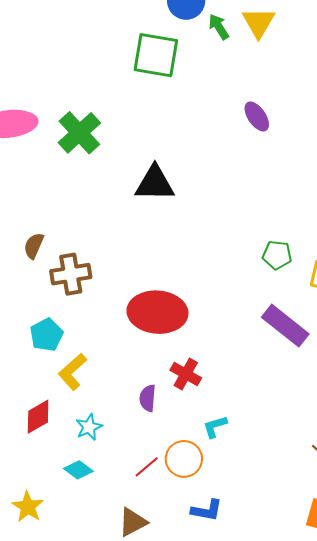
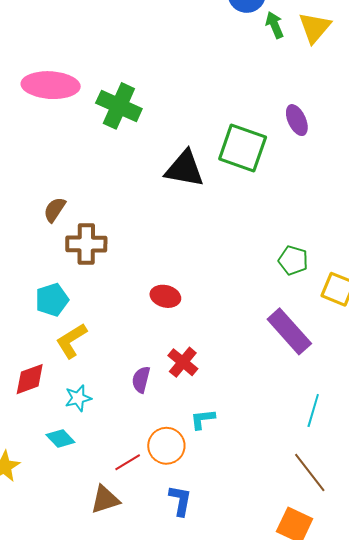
green square: (156, 55) -> (243, 148), moved
green cross: (79, 133) -> (119, 106), turned -33
red ellipse: (157, 312) -> (165, 296), size x0.5
red line: (147, 467) -> (128, 462), moved
blue L-shape: (207, 510) -> (180, 500), turned -100

